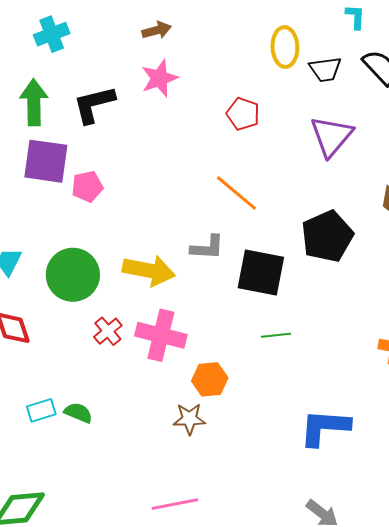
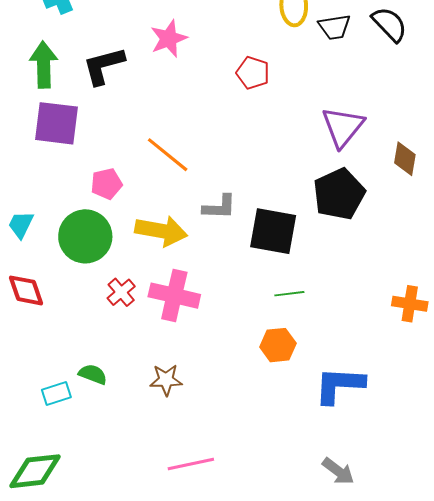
purple triangle: (331, 136) -> (343, 127), moved
pink pentagon: (87, 187) -> (107, 184), moved
orange line: (236, 193) -> (168, 155), moved
orange hexagon: (210, 379) -> (278, 345), moved
cyan rectangle: (41, 410) -> (56, 393), moved
brown star: (189, 419) -> (166, 380), moved

